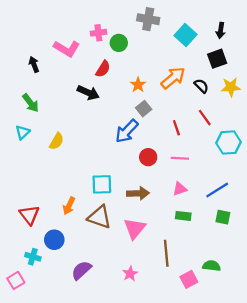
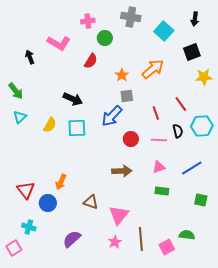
black arrow: (221, 30) -> (195, 19), moved
pink cross: (98, 33) -> (88, 21), moved
black semicircle: (201, 86) -> (178, 131), moved, turned 32
black arrow: (88, 93) -> (73, 99), moved
green arrow: (31, 103) -> (16, 91), moved
gray square: (144, 109) -> (127, 96), turned 32
cyan square: (102, 184) -> (77, 128), moved
brown triangle: (100, 217) -> (91, 202), moved, size x0.7
green square: (223, 217) -> (201, 200), moved
pink triangle: (135, 228) -> (119, 215), moved
blue circle: (54, 240) -> (48, 203), moved
brown line: (166, 253) -> (141, 239), moved

